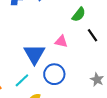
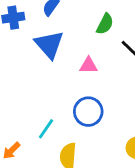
blue triangle: (34, 54) -> (49, 45), moved

